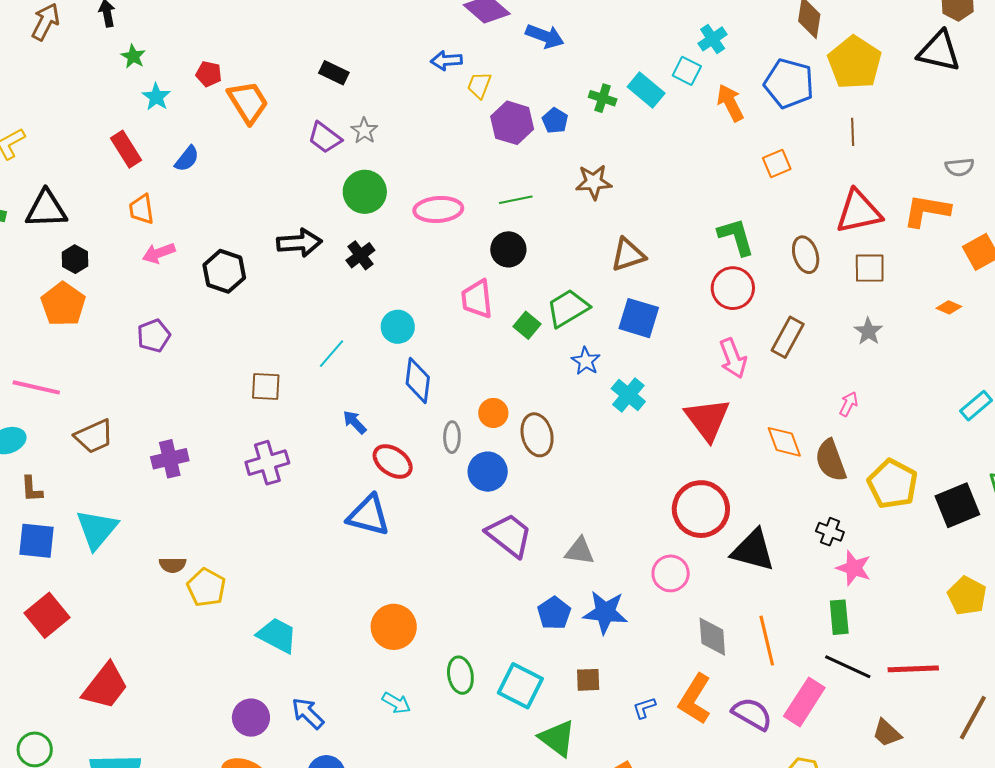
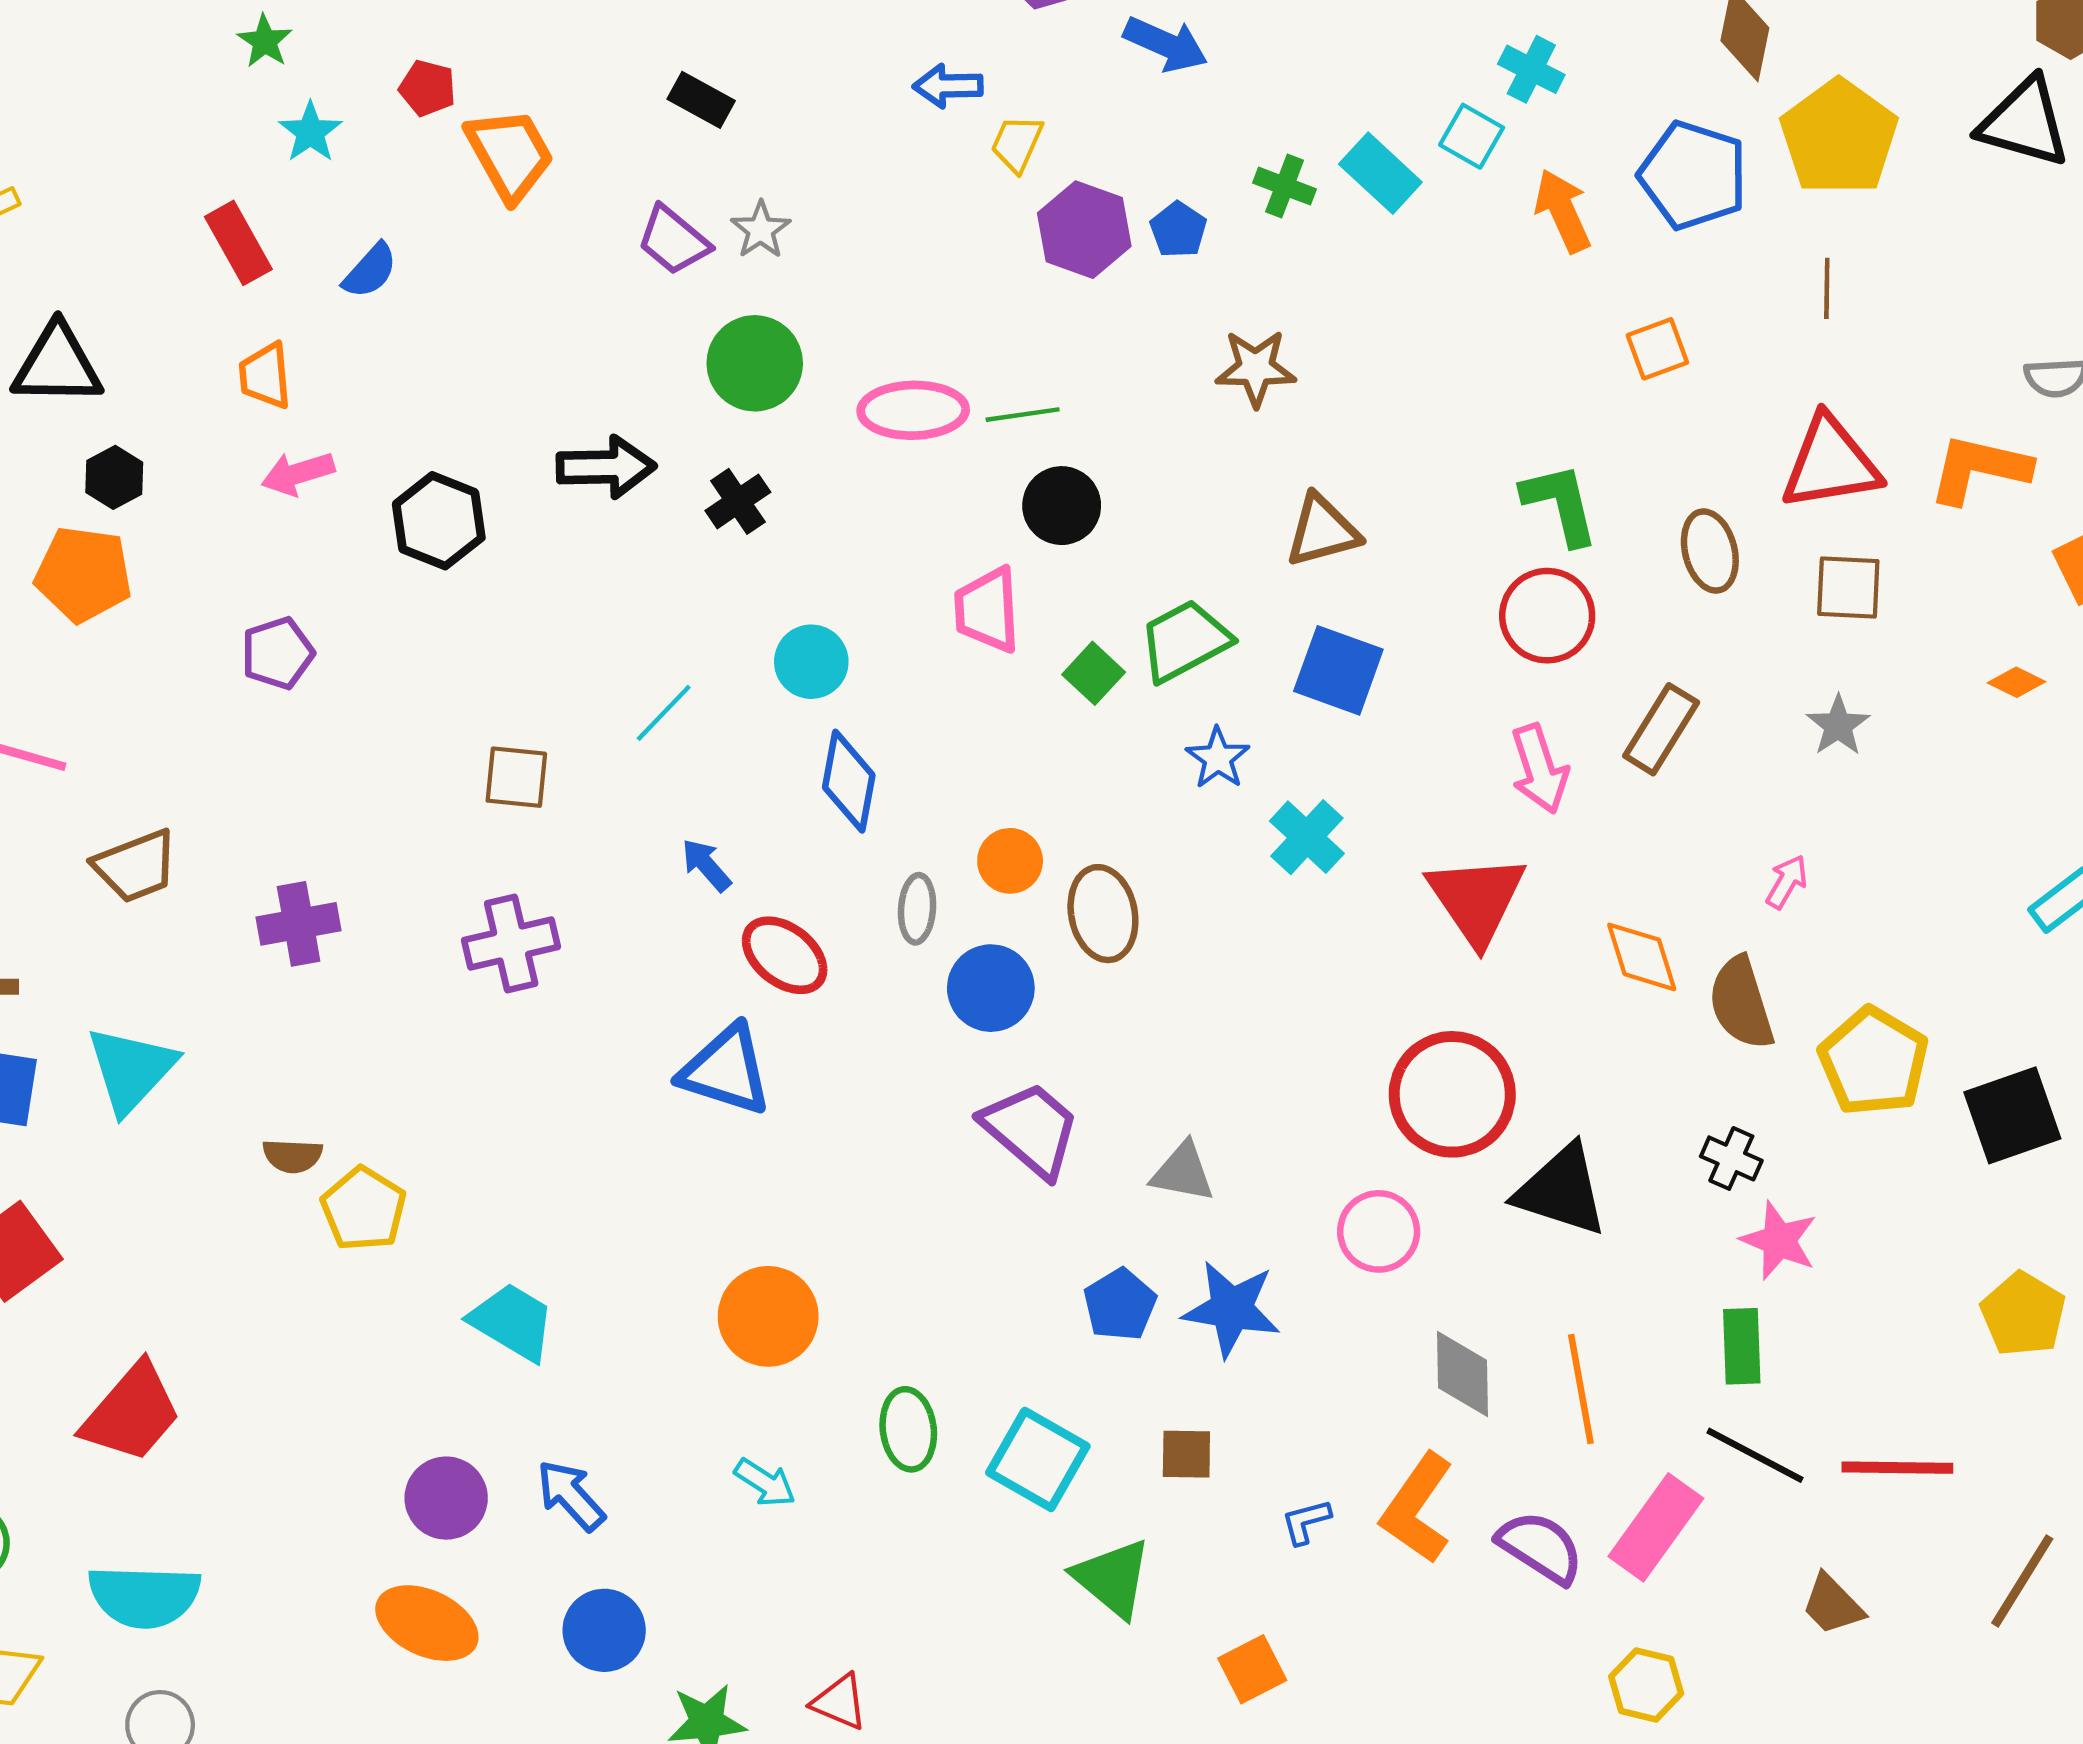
cyan cross: (713, 39) -> (1531, 69), turned -32
green line: (516, 200) -> (1023, 415), moved
orange pentagon: (63, 304) -> (83, 574), turned -30

